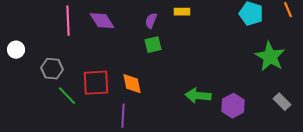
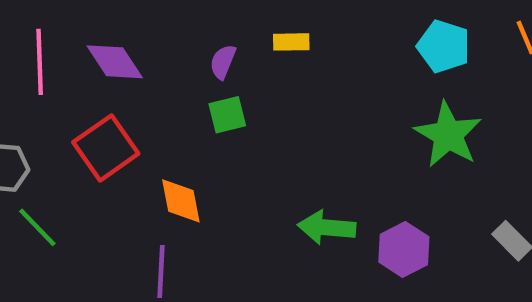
green star: (270, 57) -> (448, 135), moved
red square: (96, 83) -> (106, 148), moved, turned -32

